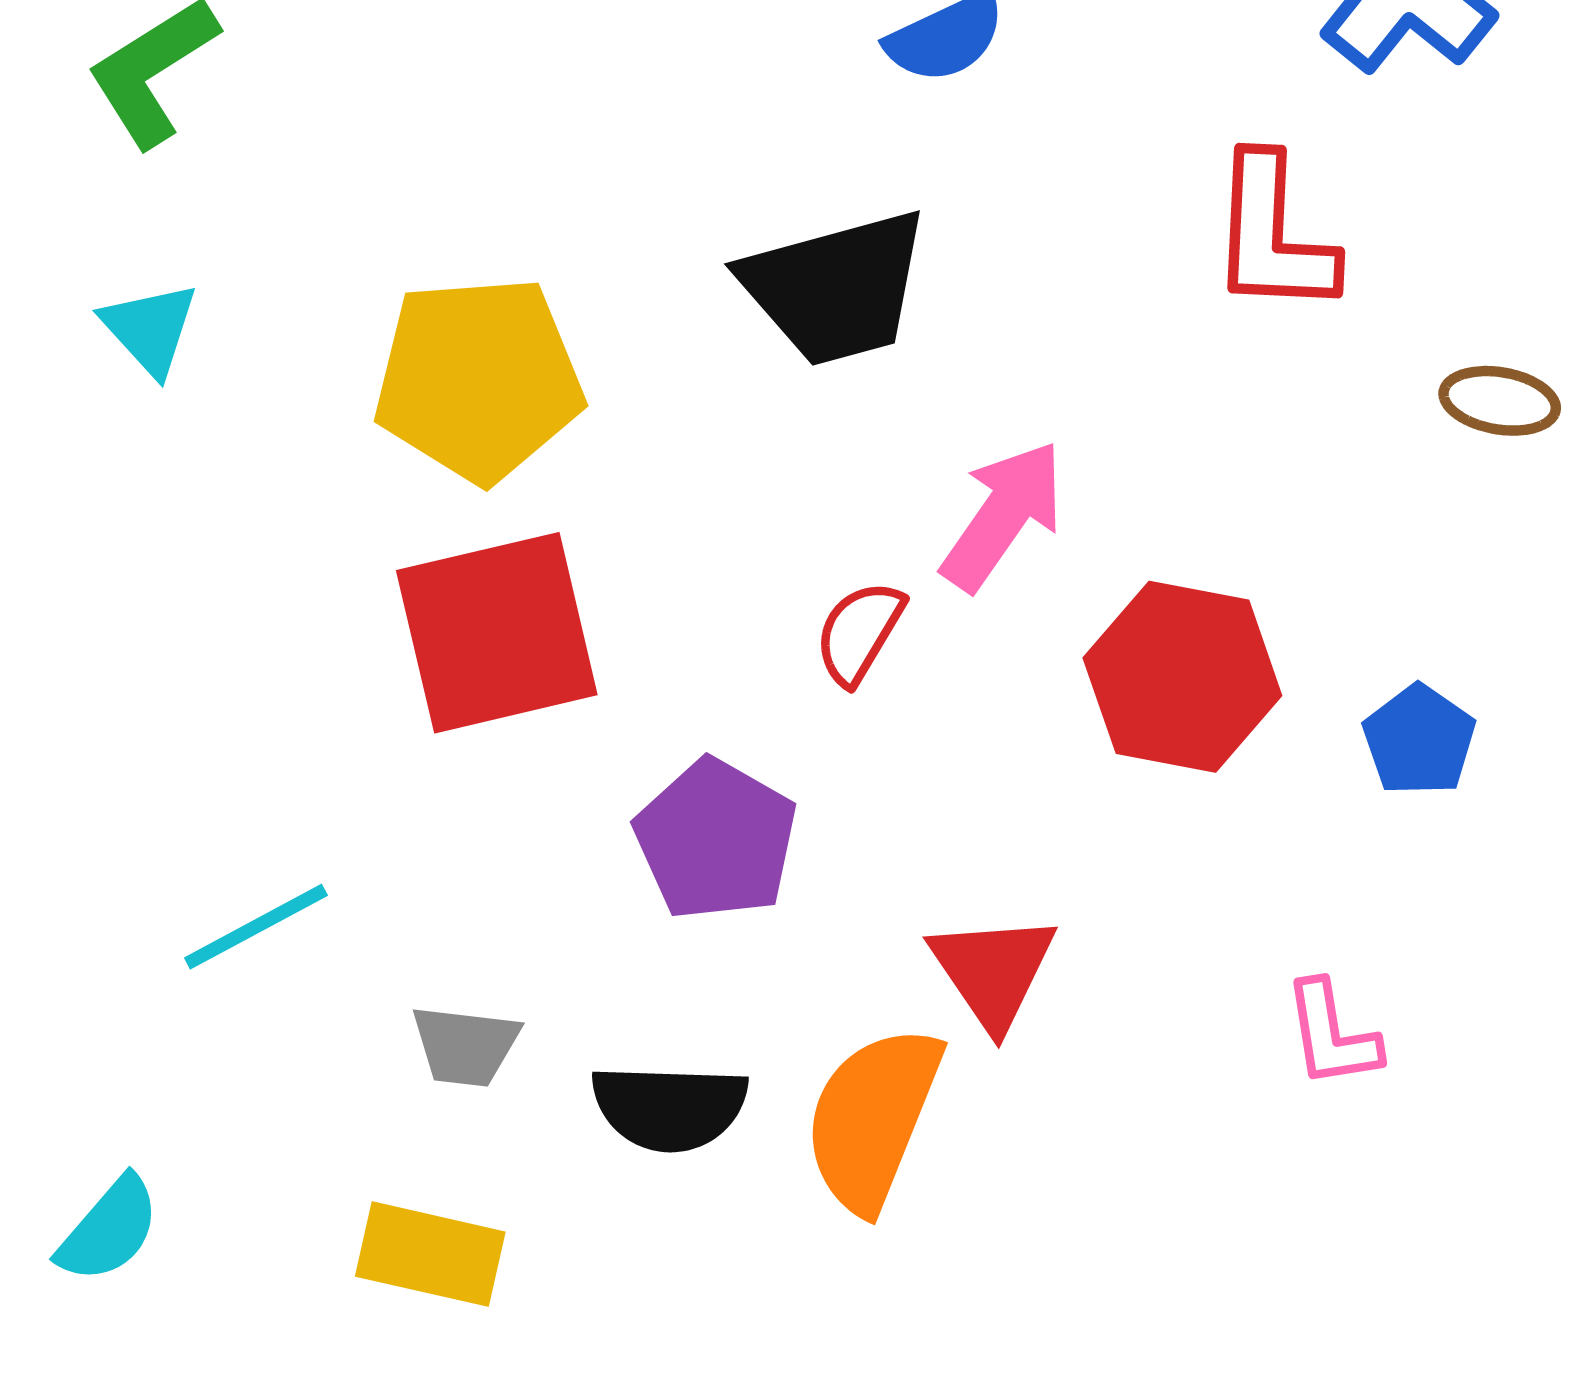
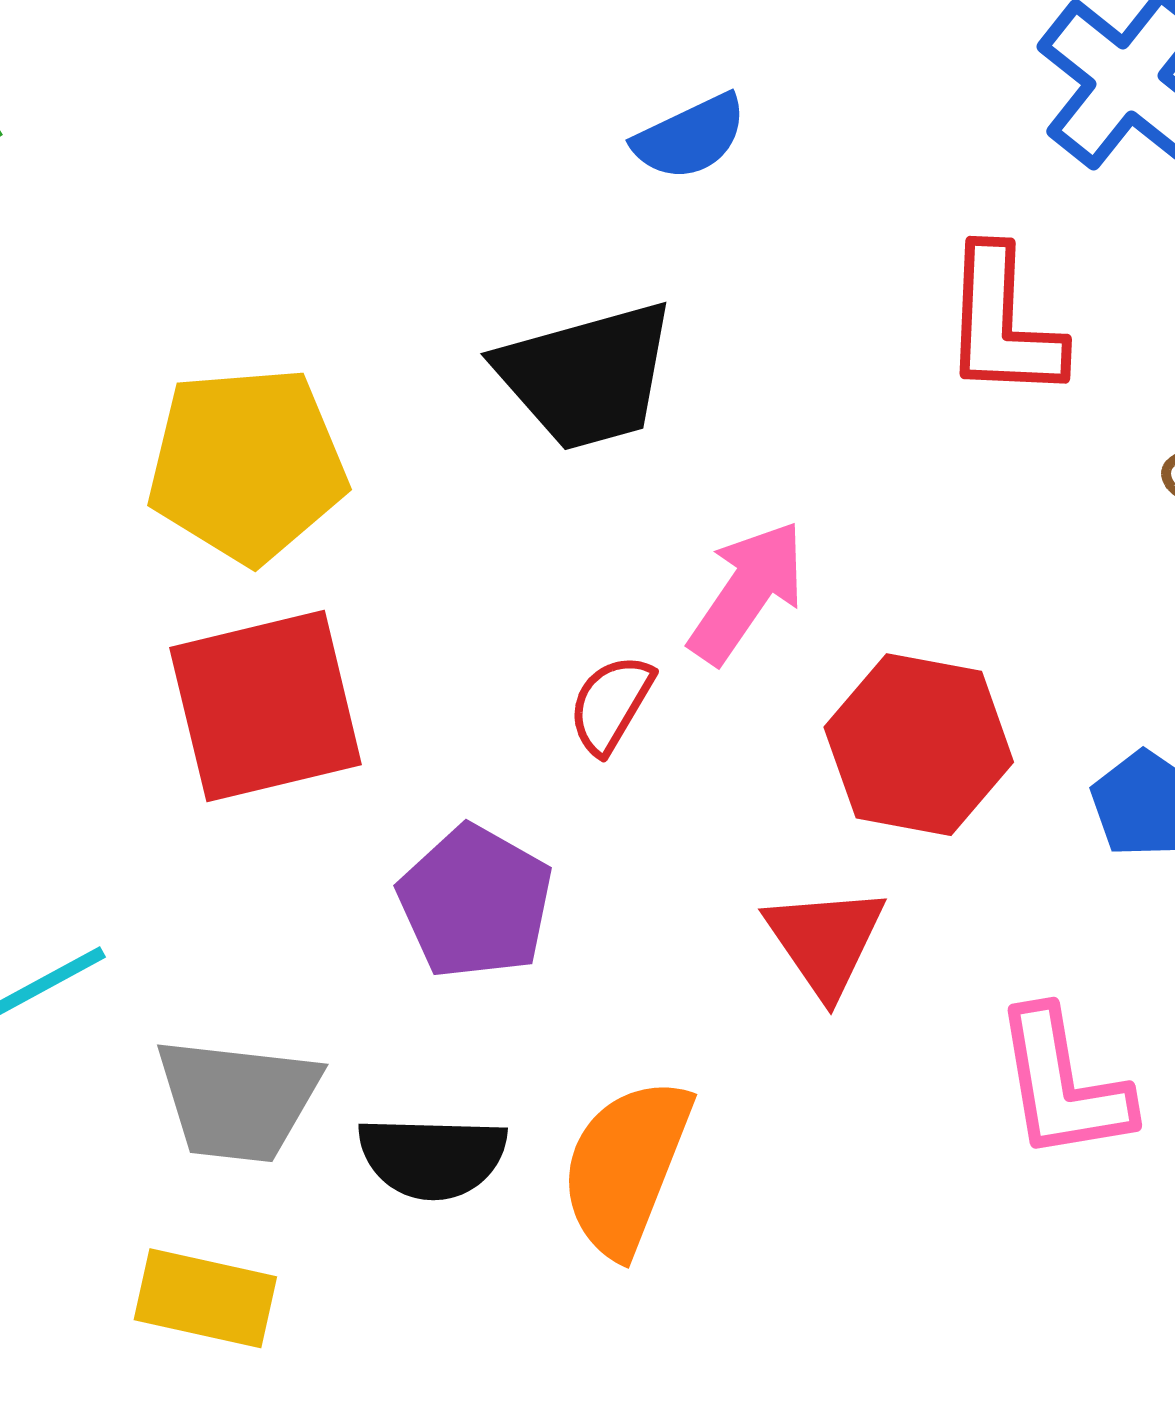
red triangle: (993, 971) -> (825, 941), moved
pink L-shape: (1332, 1035) -> (1063, 1085), size x1.5
gray trapezoid: (465, 1046) -> (238, 1100), size x1.6

